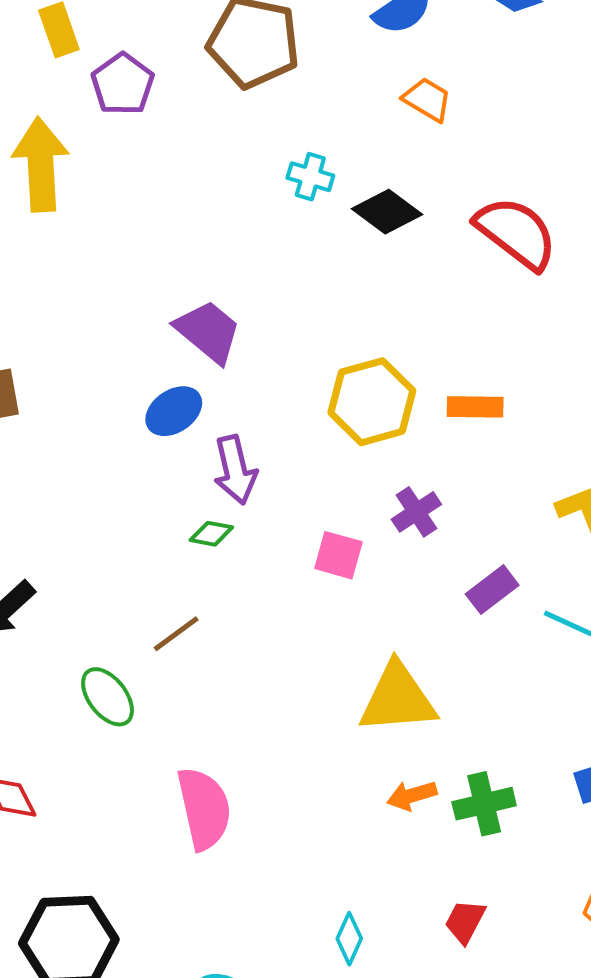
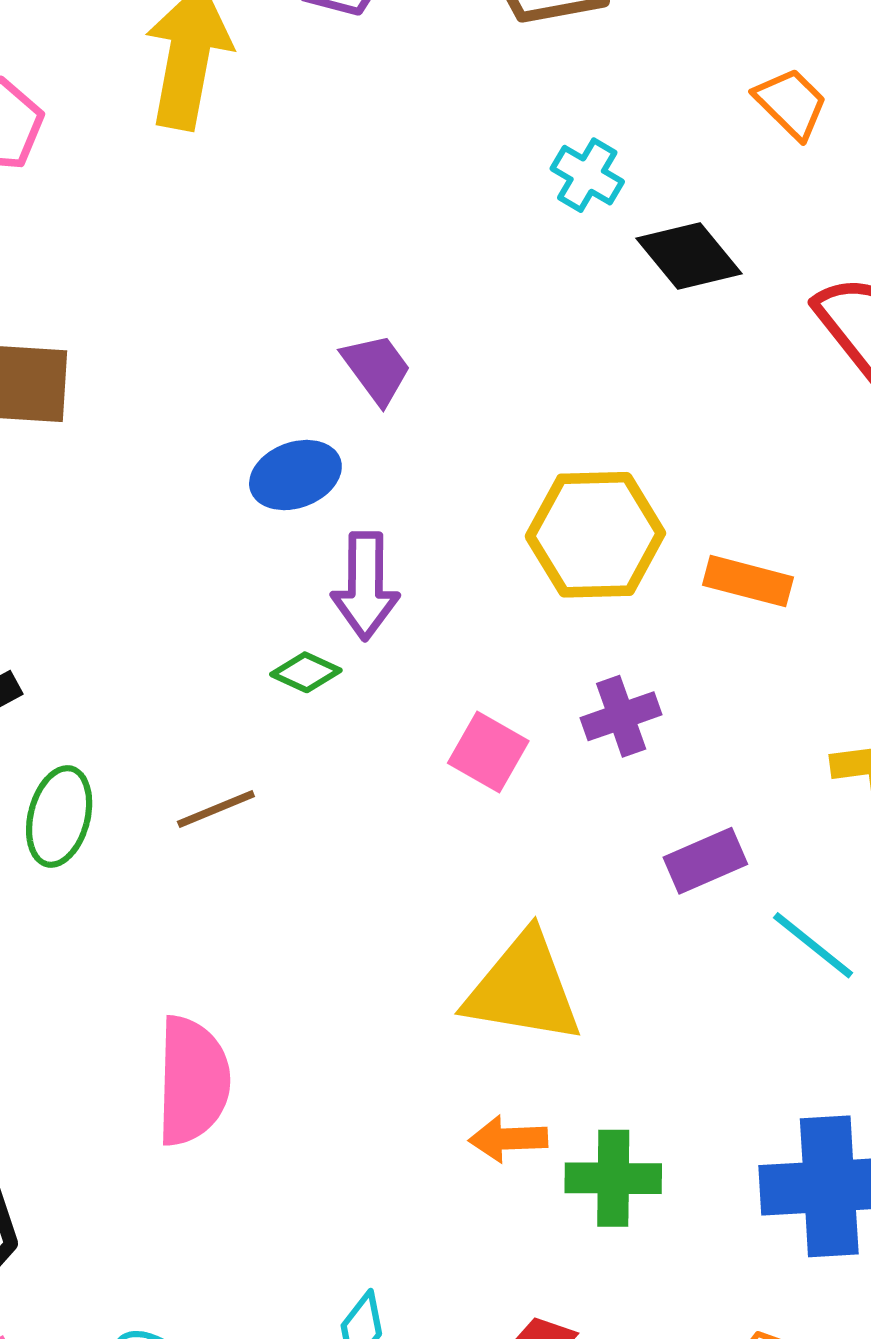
purple trapezoid: (208, 331) -> (377, 369), size x0.7
green ellipse: (108, 697) -> (59, 816), moved, turned 38

